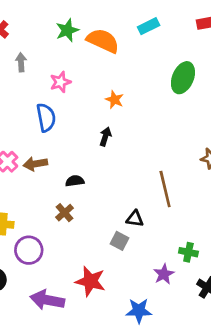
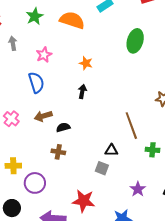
green star: (67, 30) -> (35, 16), moved
brown arrow: (35, 164) -> (43, 116), moved
brown cross: (64, 213) -> (58, 152), turned -32
green cross: (188, 252) -> (152, 150), moved

